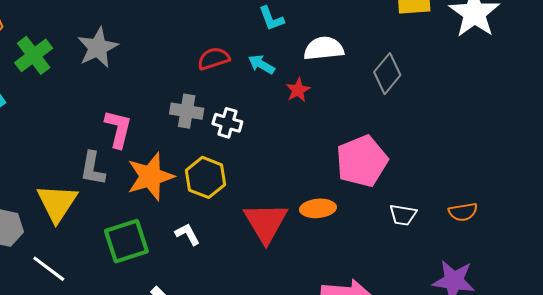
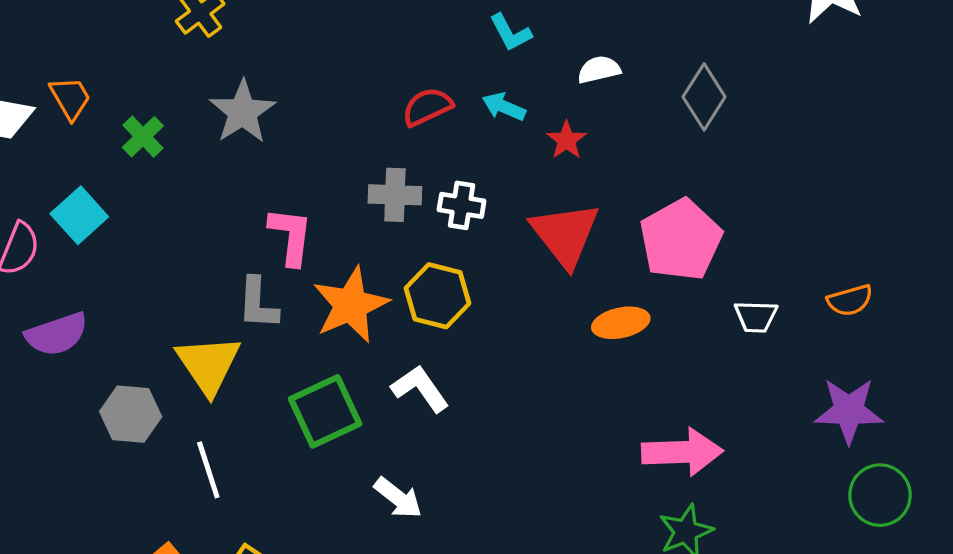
white semicircle: (324, 48) -> (599, 70), size x0.7
green cross: (34, 55) -> (143, 137), size x0.7
red triangle: (266, 223) -> (565, 234), moved
white L-shape: (187, 234) -> (420, 389), size x1.4
white line: (49, 269) -> (208, 470), turned 42

